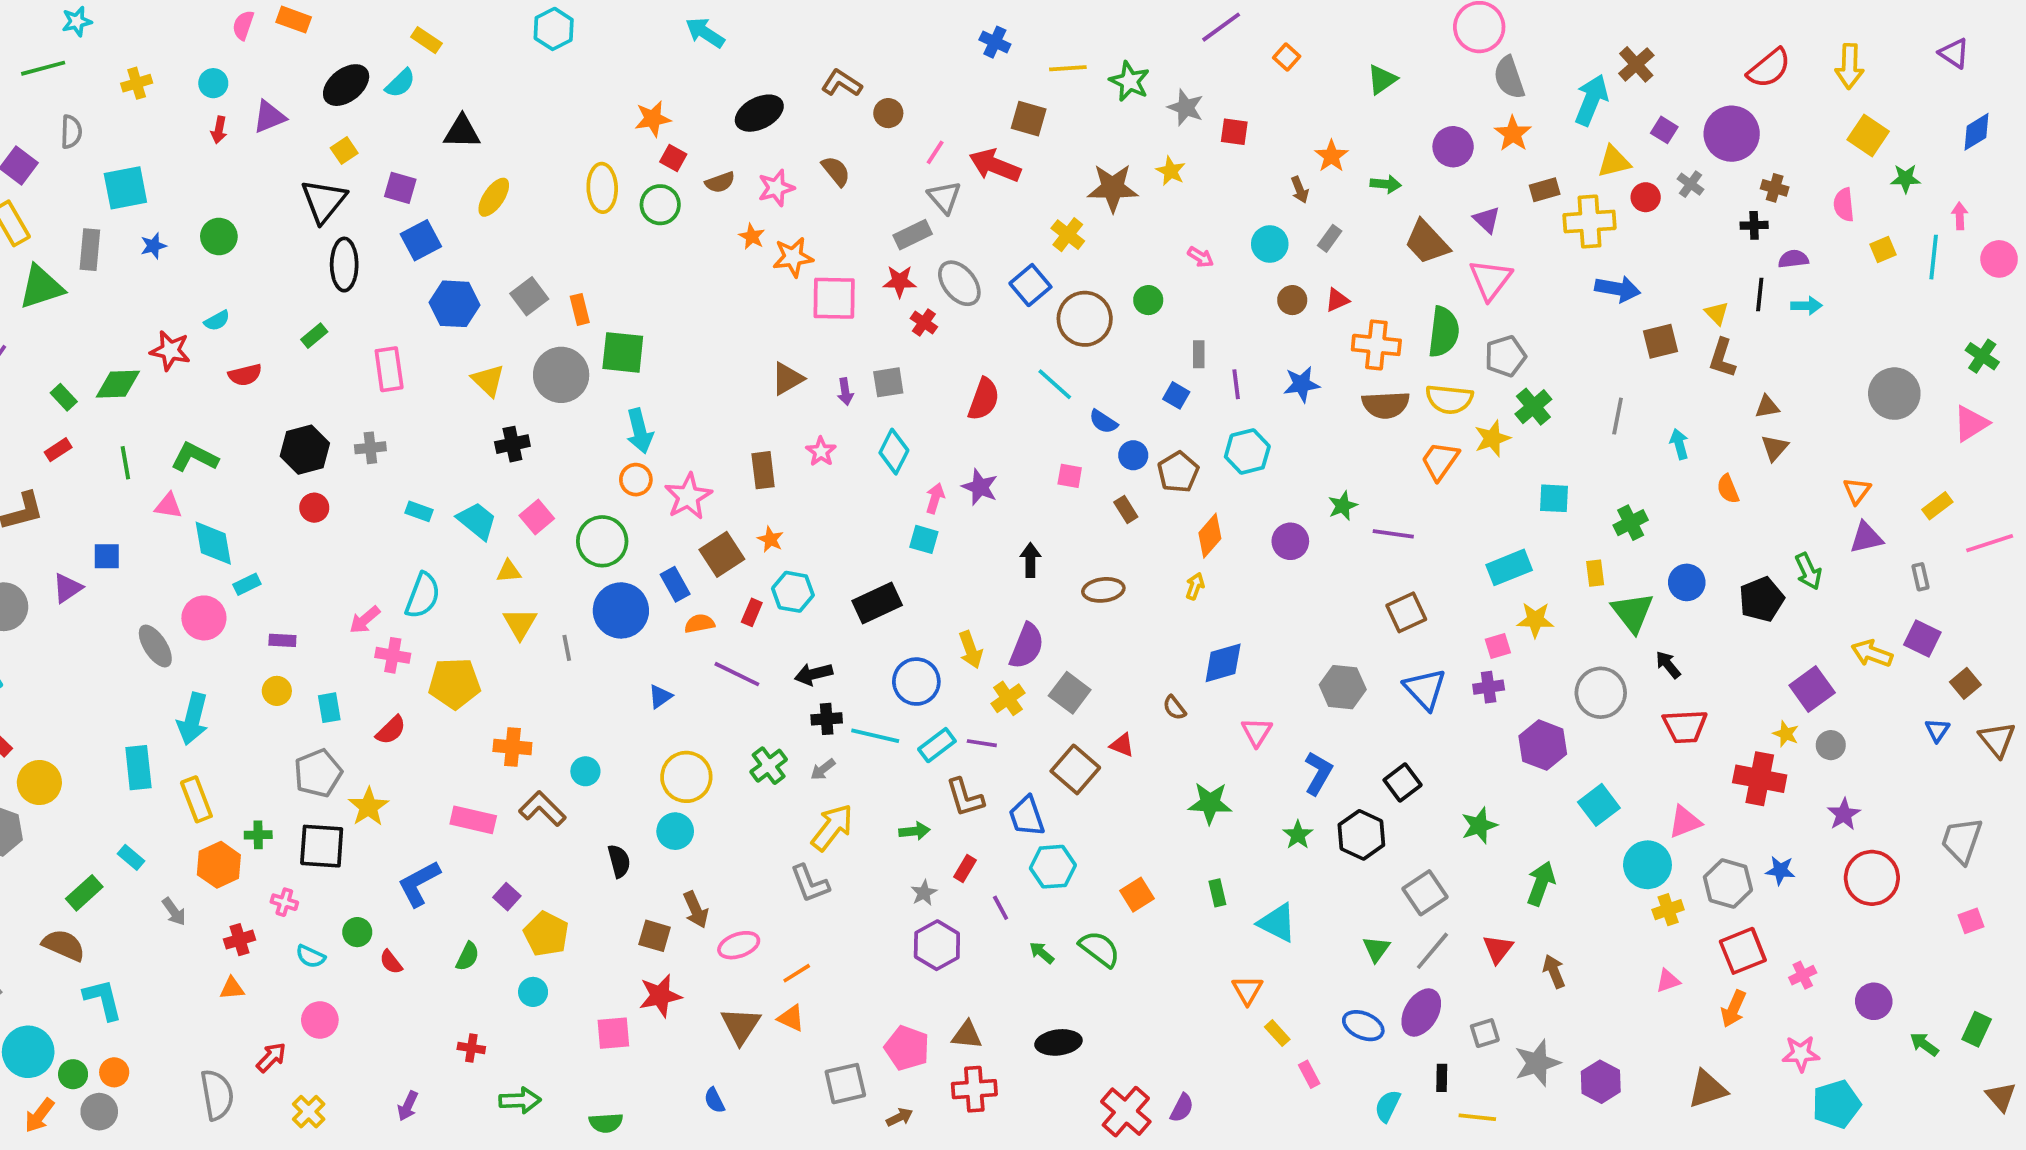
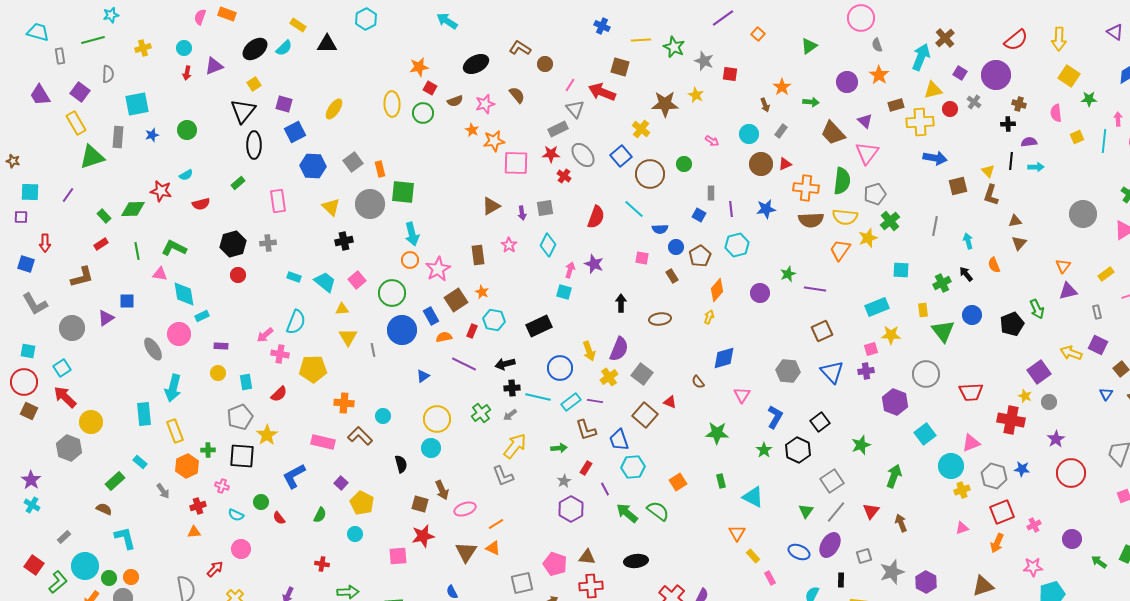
gray semicircle: (1509, 78) -> (877, 45), size x0.6
black triangle: (462, 132) -> (327, 44), moved
brown circle: (1292, 300) -> (761, 164), size x1.5
blue semicircle: (1103, 422) -> (660, 229), turned -35
black arrow: (1668, 665) -> (966, 274), moved
brown semicircle: (64, 945) -> (104, 509), size x0.7
green arrow: (1042, 953) -> (627, 513), size x1.6

